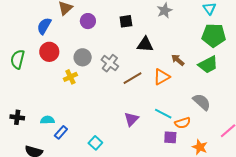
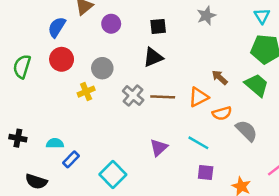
black triangle: (145, 44) -> (153, 57), moved, turned -30
gray cross: (110, 63) -> (133, 96), moved
green trapezoid: (208, 65) -> (257, 85), turned -115
brown line: (133, 78) -> (163, 97), turned 30
orange semicircle: (183, 123) -> (222, 113), moved
cyan square: (95, 143) -> (113, 174), size x1.5

